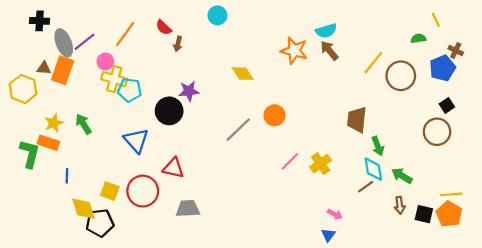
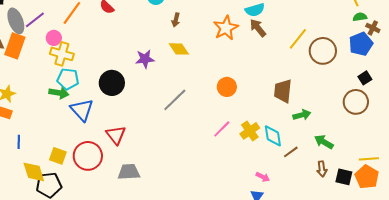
green semicircle: (418, 38) -> (360, 17), moved
brown arrow: (178, 44) -> (176, 20), moved
orange star: (294, 51) -> (226, 28), turned 30
cyan pentagon: (130, 90) -> (68, 79), moved
purple star: (189, 91) -> (145, 59), moved
orange circle: (274, 115) -> (227, 87), moved
green arrow: (83, 124) -> (59, 93), moved, turned 132
green arrow: (378, 146) -> (302, 115), turned -84
red triangle: (173, 168) -> (116, 135), turned 40
cyan diamond: (373, 169) -> (273, 136), moved

